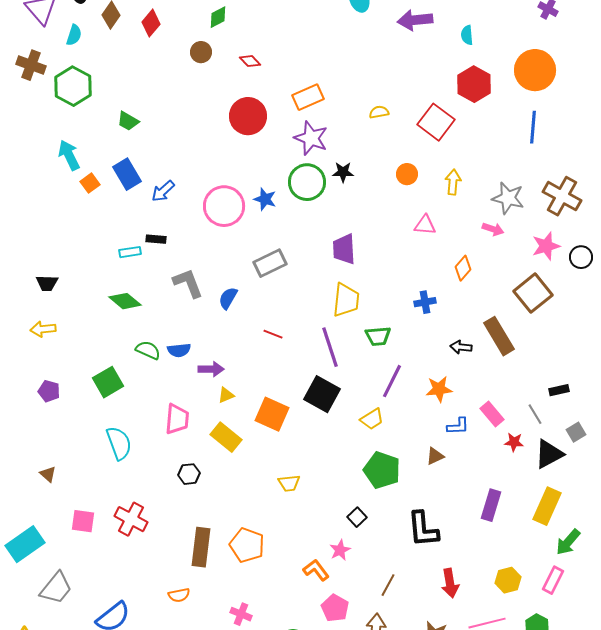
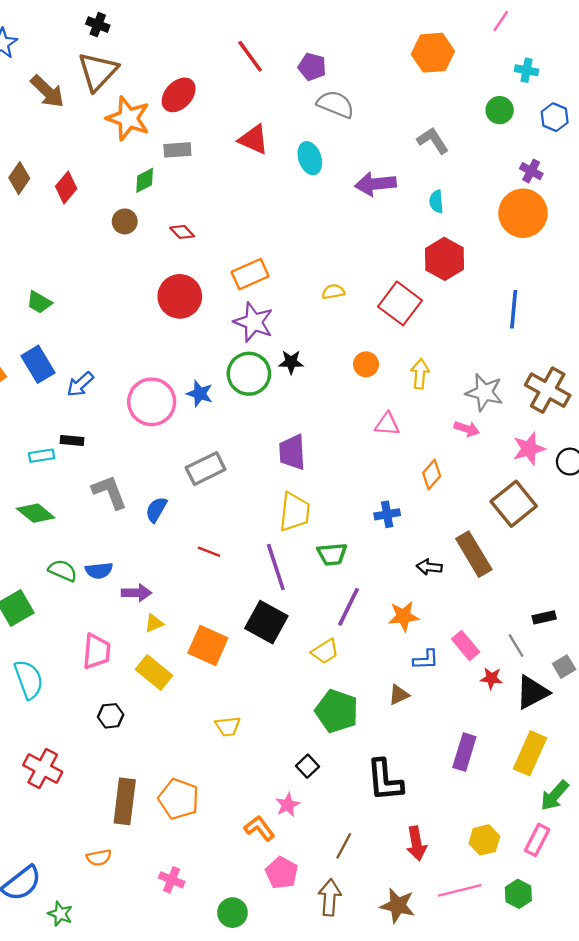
orange circle: (535, 70) -> (523, 213), moved

